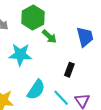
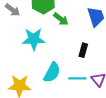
cyan line: (61, 98) -> (77, 78), turned -42

